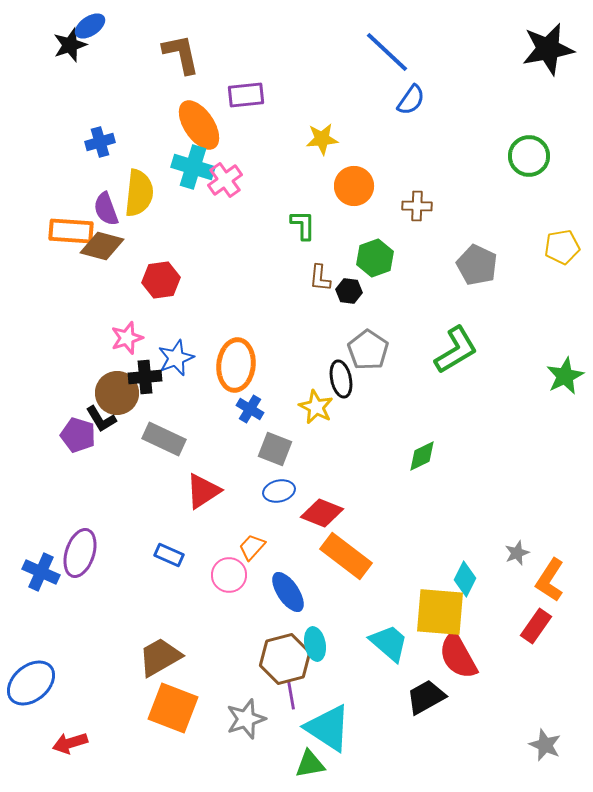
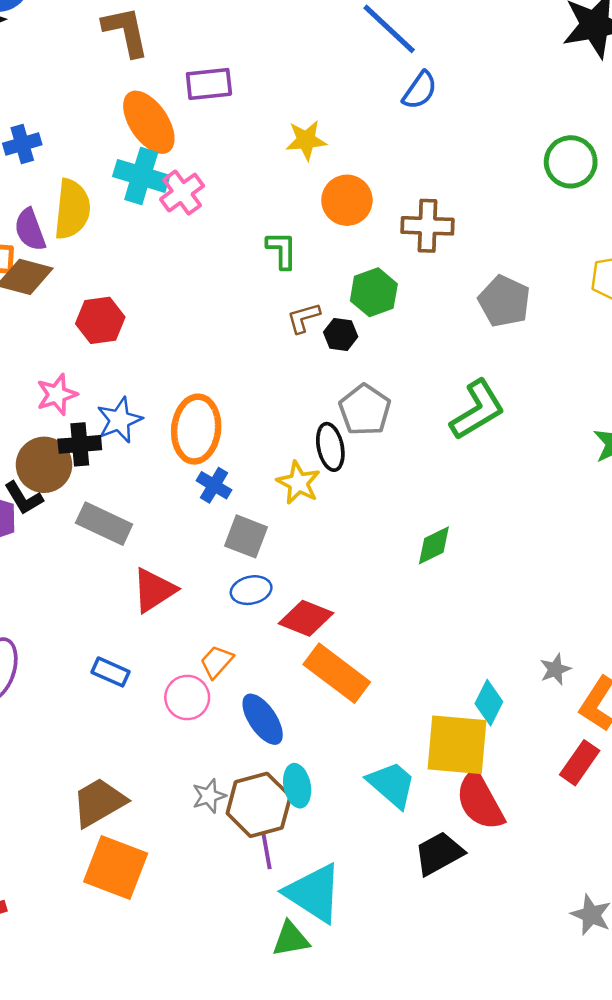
brown cross: (417, 206) -> (428, 226), size x1.4
brown L-shape: (320, 278) -> (304, 318), turned 68
gray star: (246, 719) -> (209, 796), moved, size x0.7

